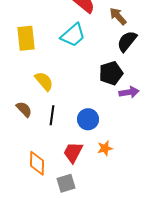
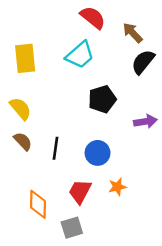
black pentagon: (111, 73) -> (102, 99), moved
yellow semicircle: (44, 81) -> (20, 109), moved

